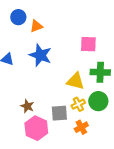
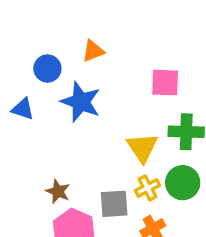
blue circle: (18, 17) -> (47, 69), moved
orange triangle: (36, 26) -> (93, 51), moved
yellow triangle: (75, 81) -> (142, 148), turned 42

